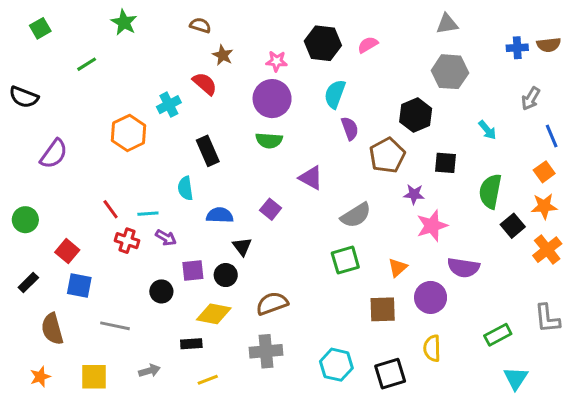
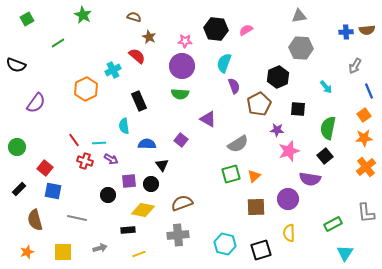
black square: (513, 226) -> (325, 156), moved
orange triangle: (398, 268) -> (254, 176), moved

